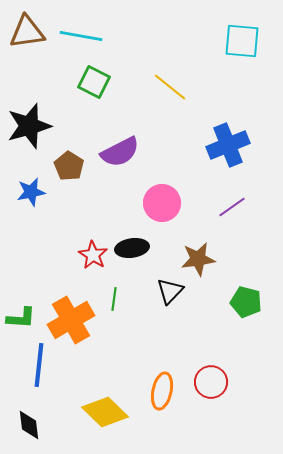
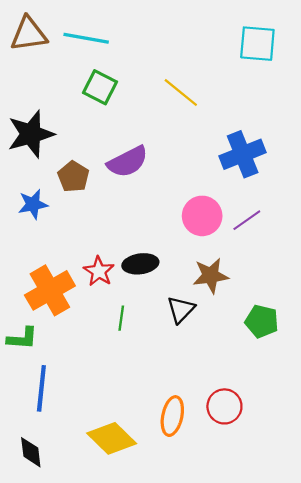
pink circle: (162, 203) -> (202, 216), moved
orange cross: (71, 320) -> (50, 290), moved

